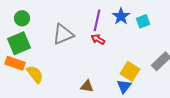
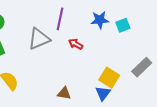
blue star: (121, 16) -> (100, 20), turned 30
purple line: (97, 20) -> (60, 19), moved

